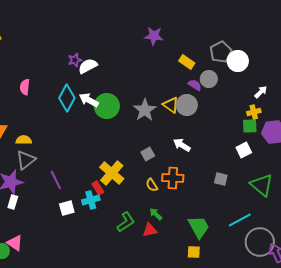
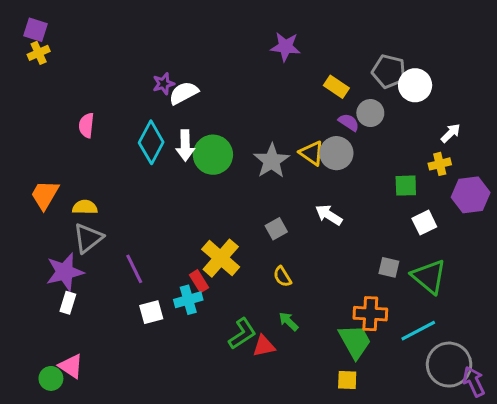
gray pentagon: (221, 52) -> (389, 71), turned -30
white arrow: (89, 100) -> (185, 145), turned -120
green square: (250, 126) -> (406, 186), moved
orange cross: (173, 178) -> (370, 314), moved
green triangle: (262, 185) -> (429, 277), moved
red triangle: (150, 230) -> (264, 346), moved

